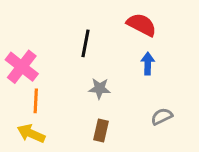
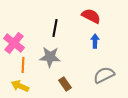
gray star: (100, 88) -> (50, 57), moved, size x1.5
gray semicircle: (162, 116) -> (104, 75), size x1.5
brown rectangle: (101, 130) -> (65, 84), turned -48

